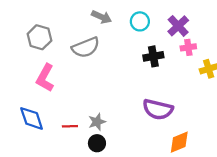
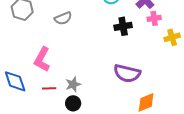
gray semicircle: (86, 47) -> (63, 18), size x0.7
pink L-shape: (45, 78) -> (42, 59), moved

